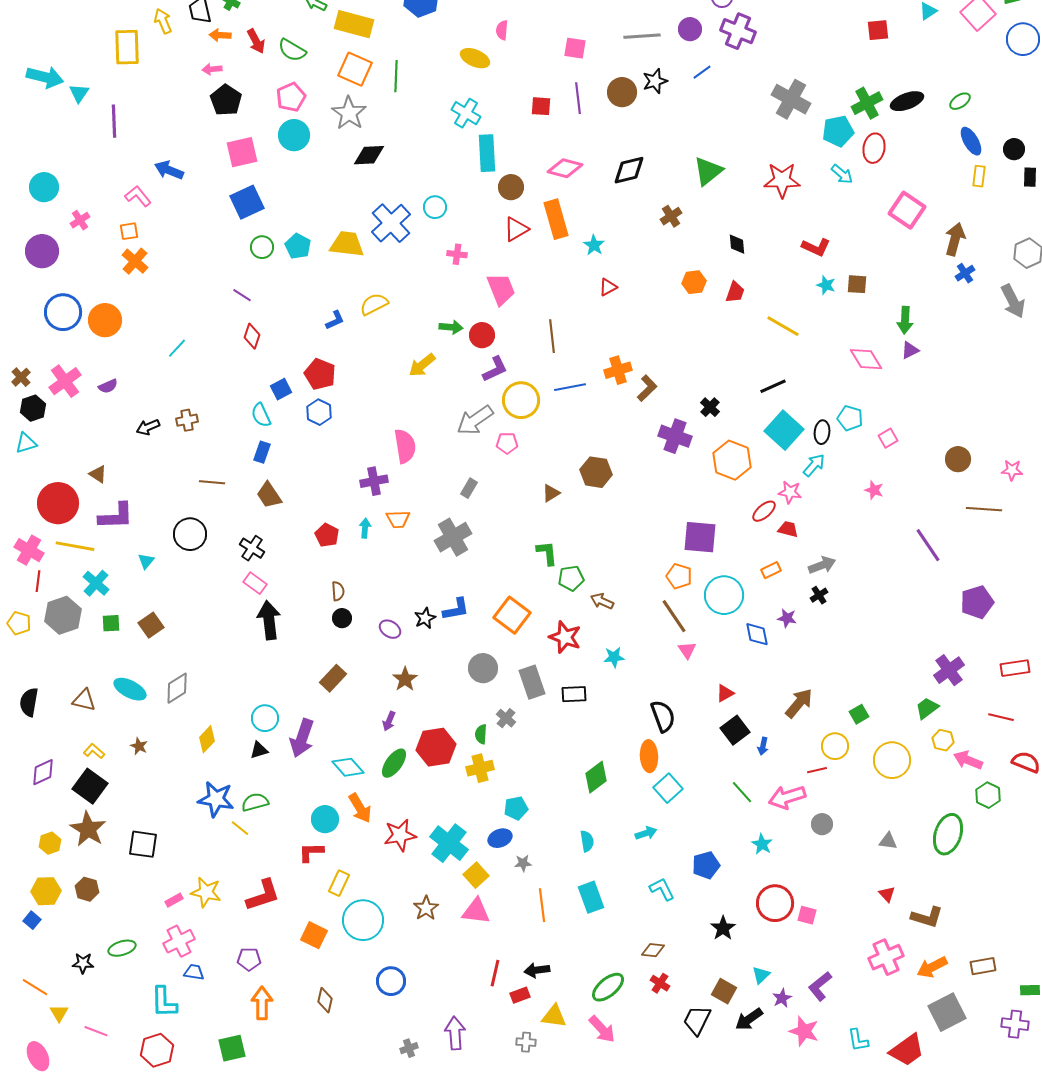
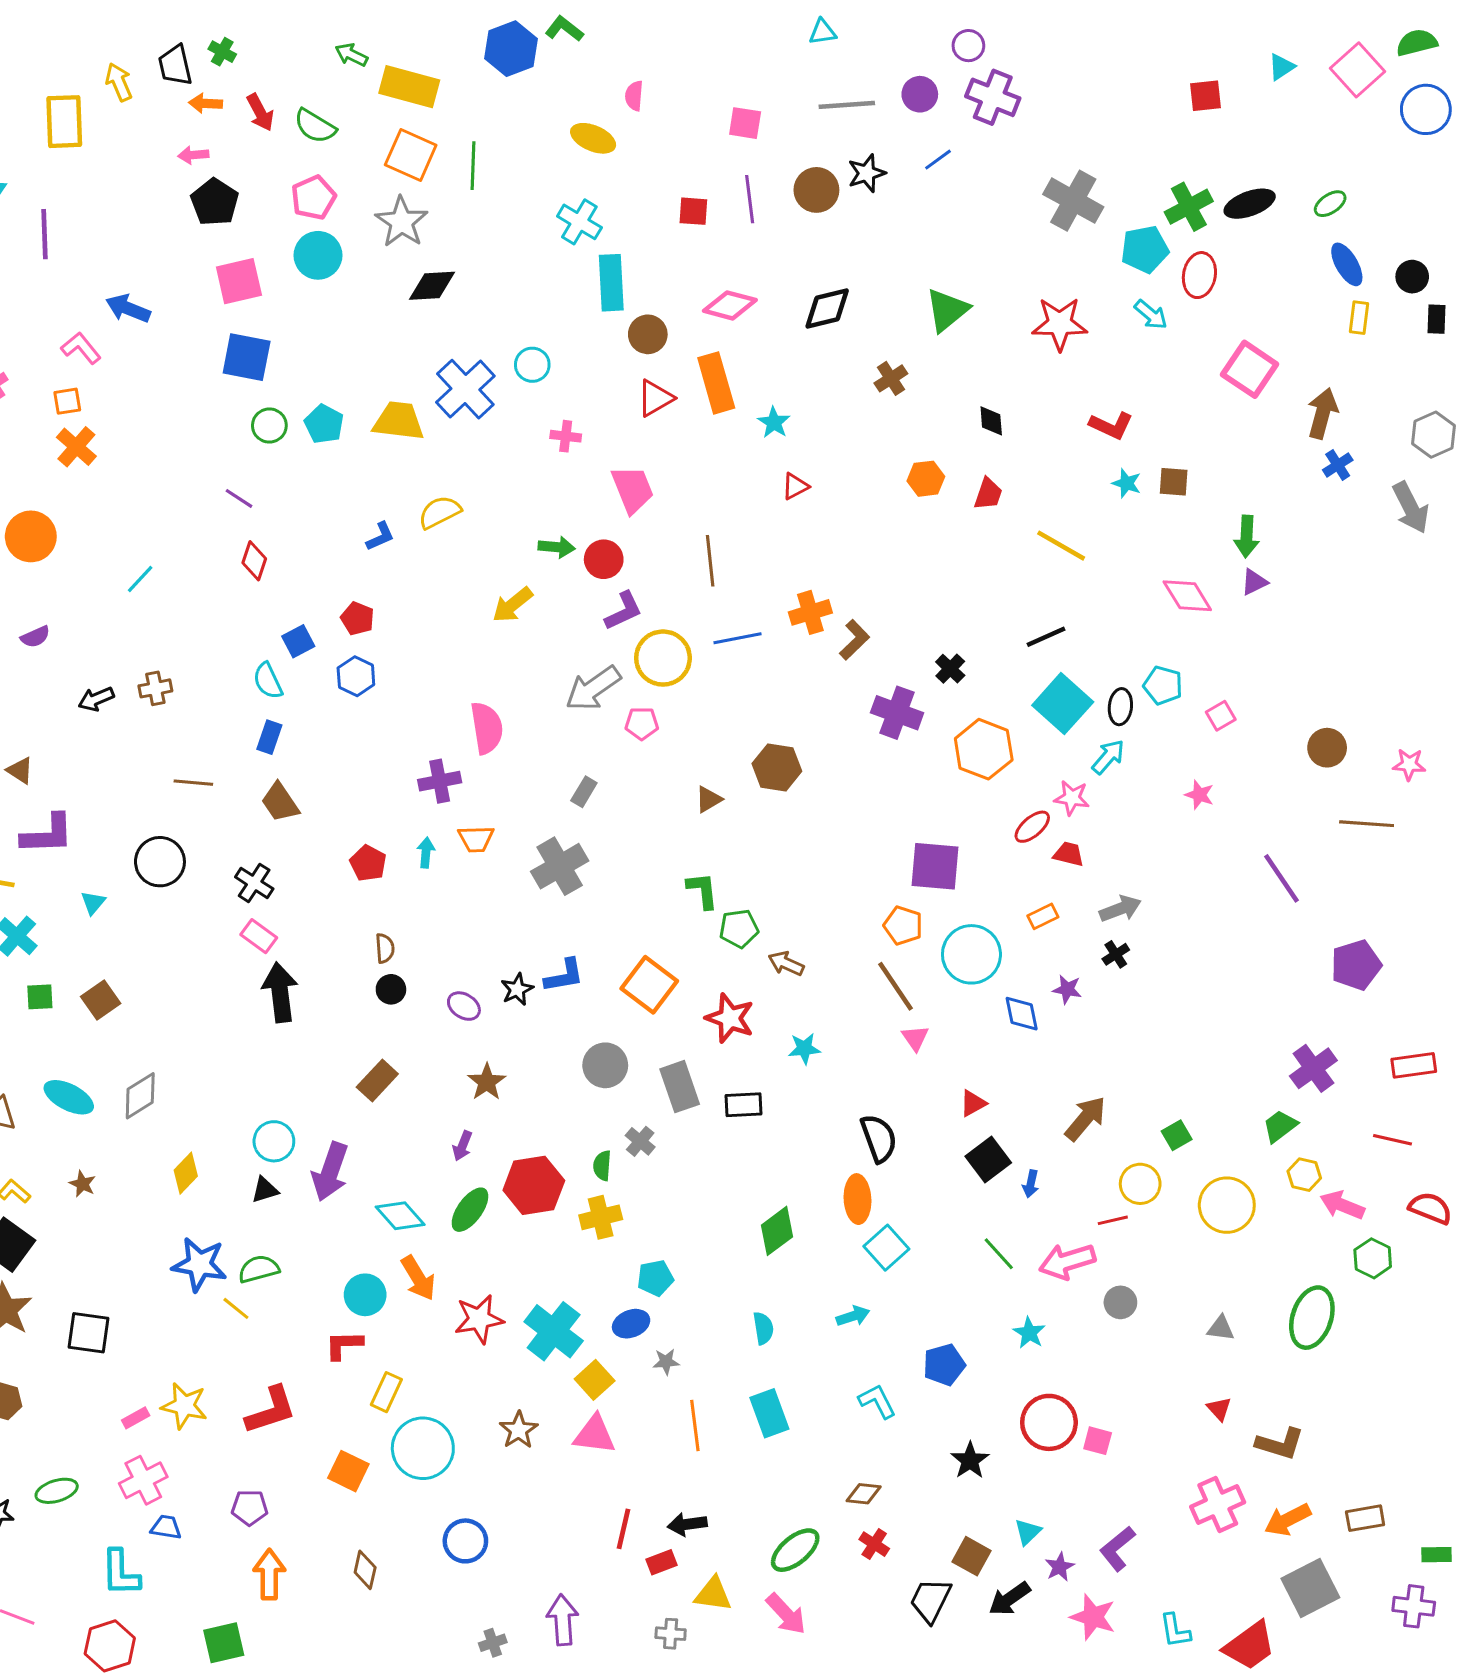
blue square: (247, 202) -> (247, 357), turned 36
red pentagon: (320, 374) -> (358, 619), size x0.7

